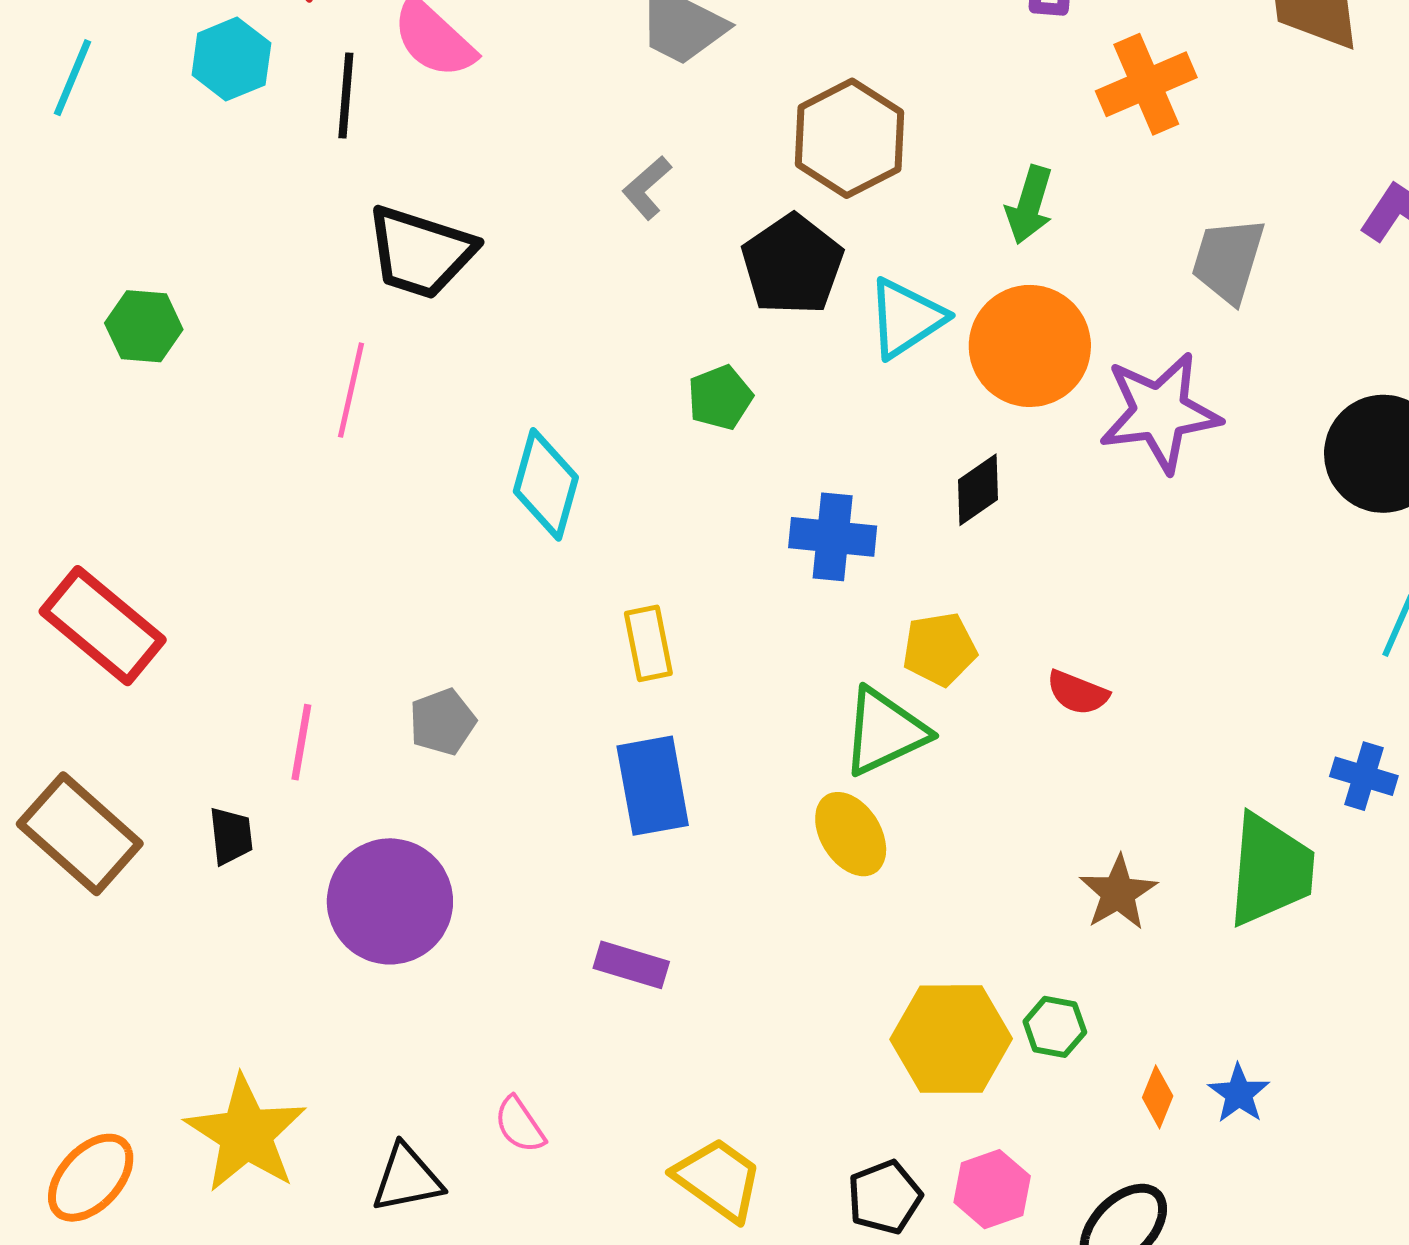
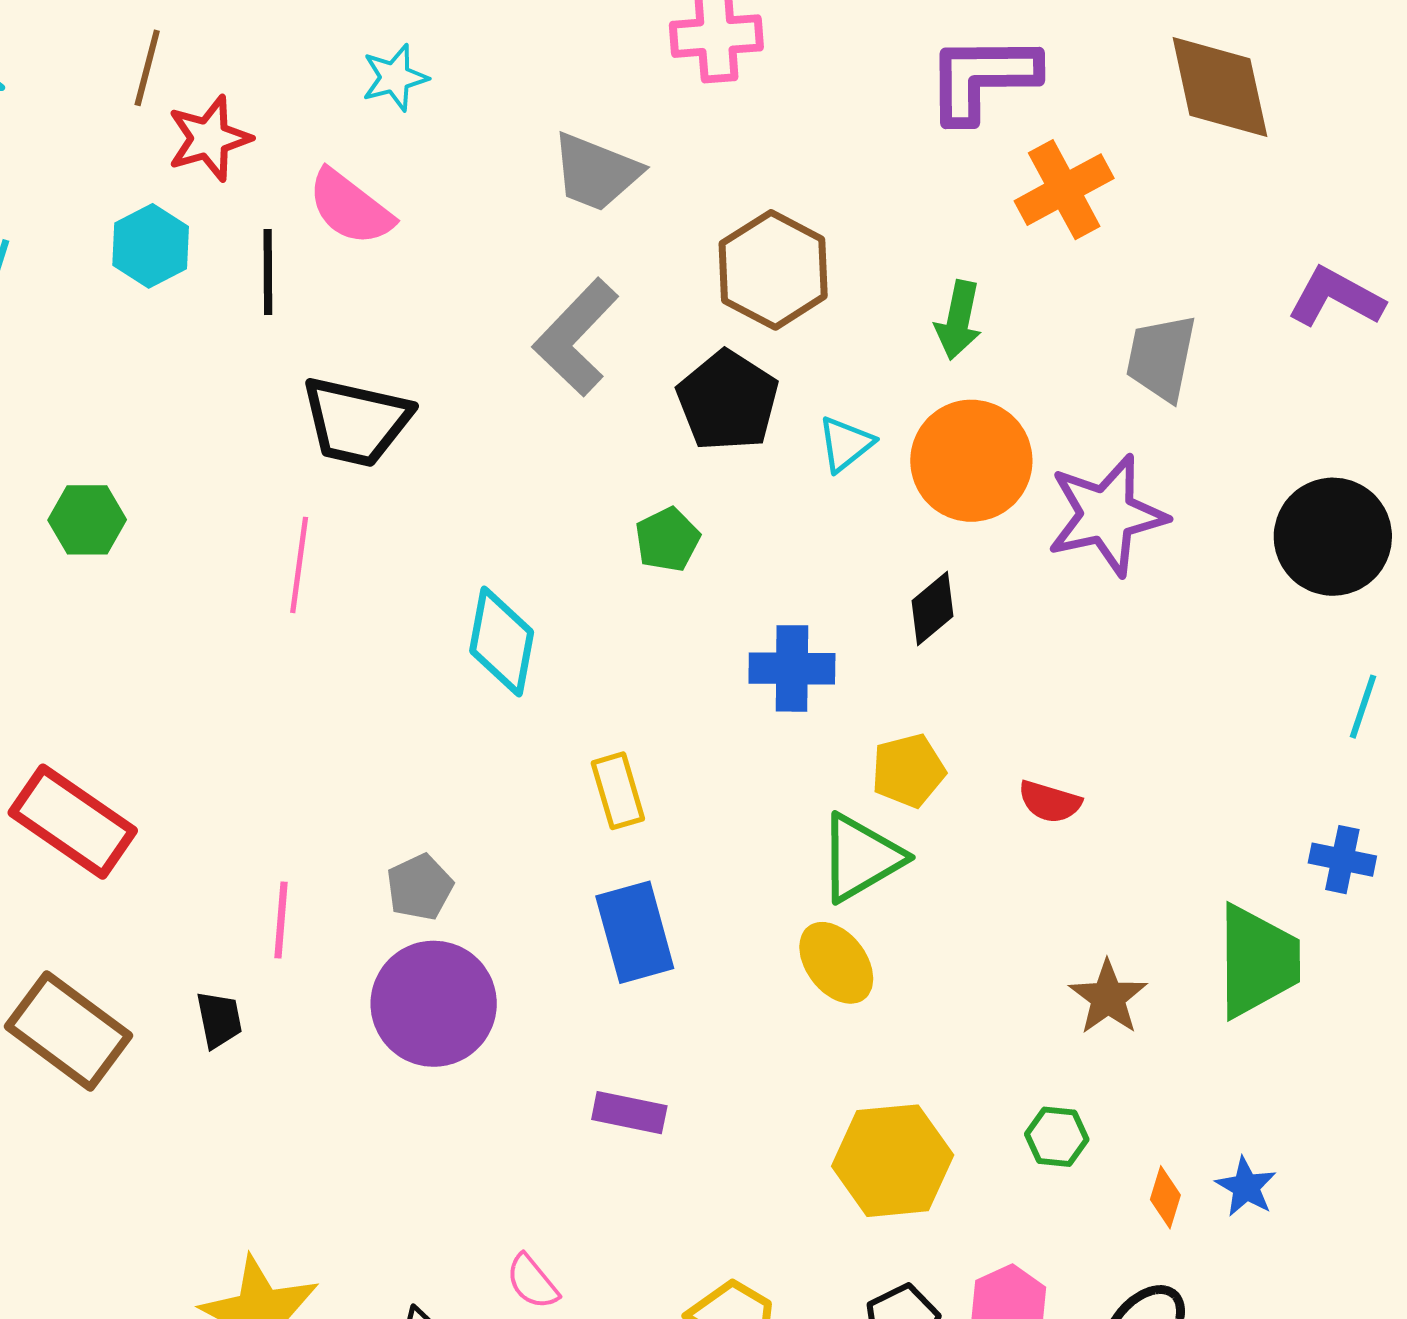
gray L-shape: (647, 188) -> (576, 337), size x1.8
cyan triangle: (906, 318) -> (846, 444), size x0.7
purple circle: (390, 901) -> (434, 1004), moved
yellow hexagon: (951, 1039) -> (893, 1161), moved

